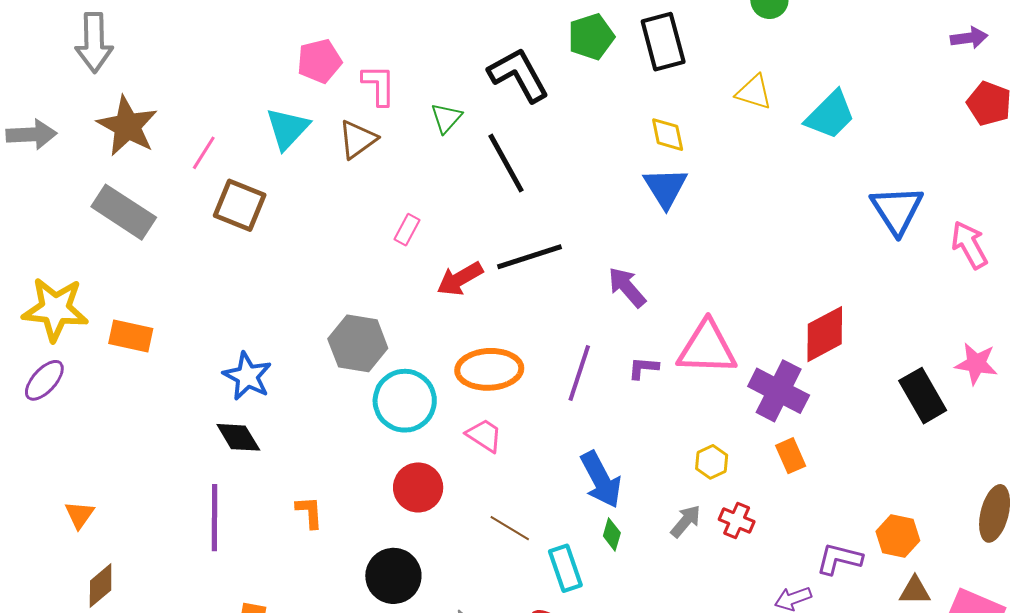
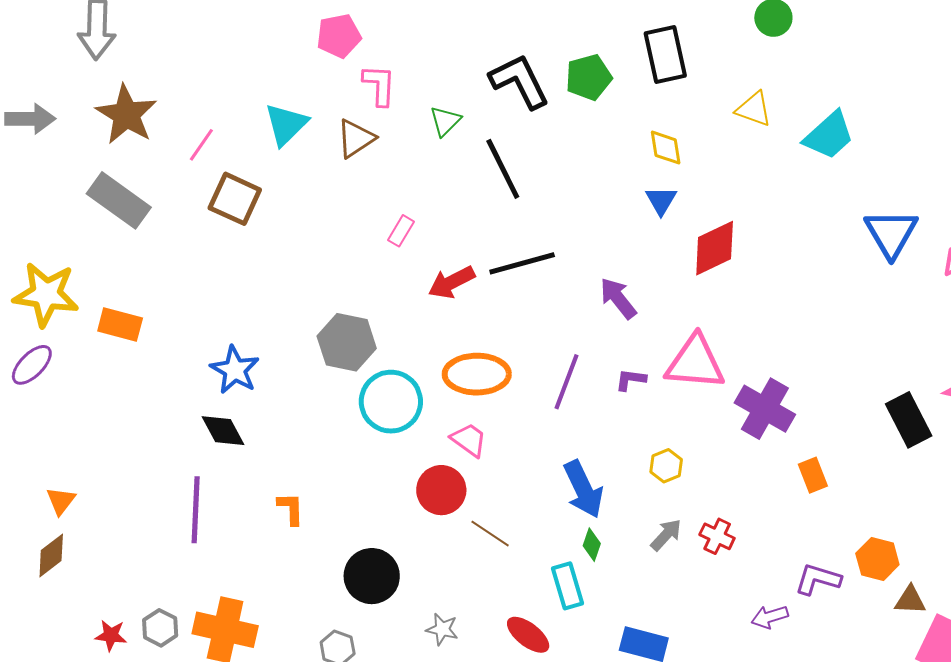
green pentagon: (591, 37) -> (589, 77), moved
pink pentagon: (319, 61) -> (339, 36), moved
blue triangle: (665, 188) -> (661, 200), size x0.7
red diamond: (825, 334) -> (715, 248), moved
orange rectangle: (791, 456) -> (813, 475), moved
yellow hexagon: (712, 462) -> (666, 466), moved
red circle: (418, 487) -> (441, 490), moved
cyan rectangle: (565, 568) -> (568, 586), moved
brown diamond: (101, 585) -> (51, 556), moved
brown triangle: (915, 591) -> (910, 600), moved

